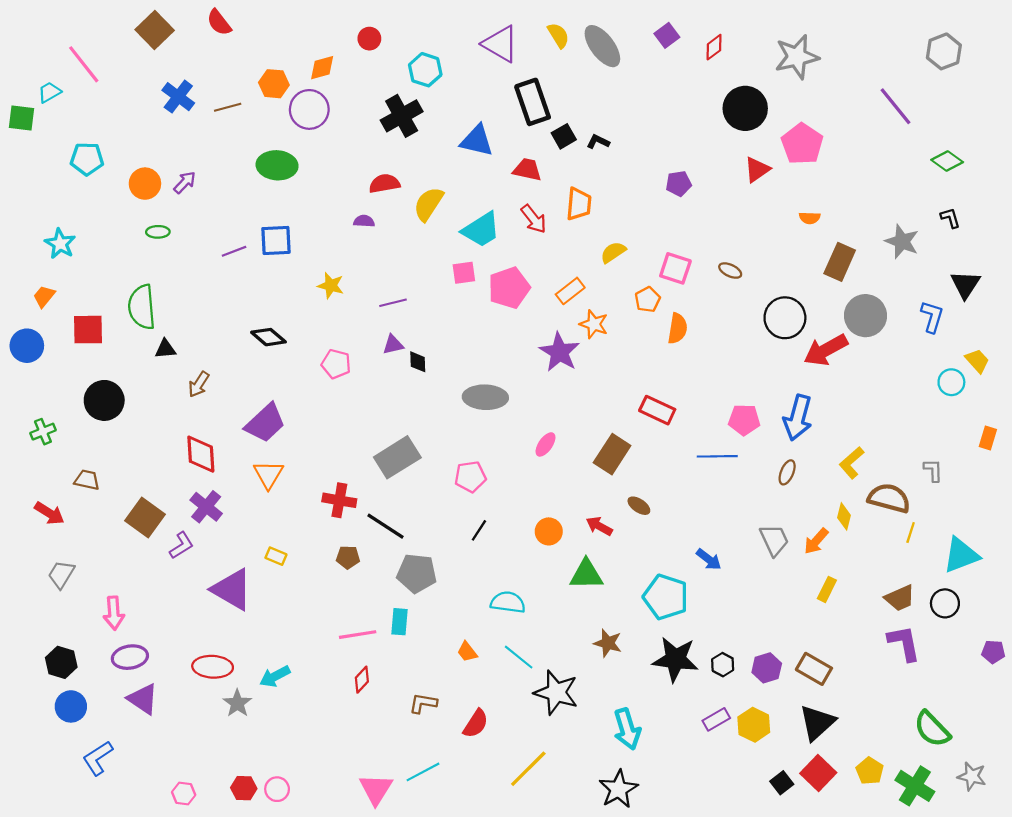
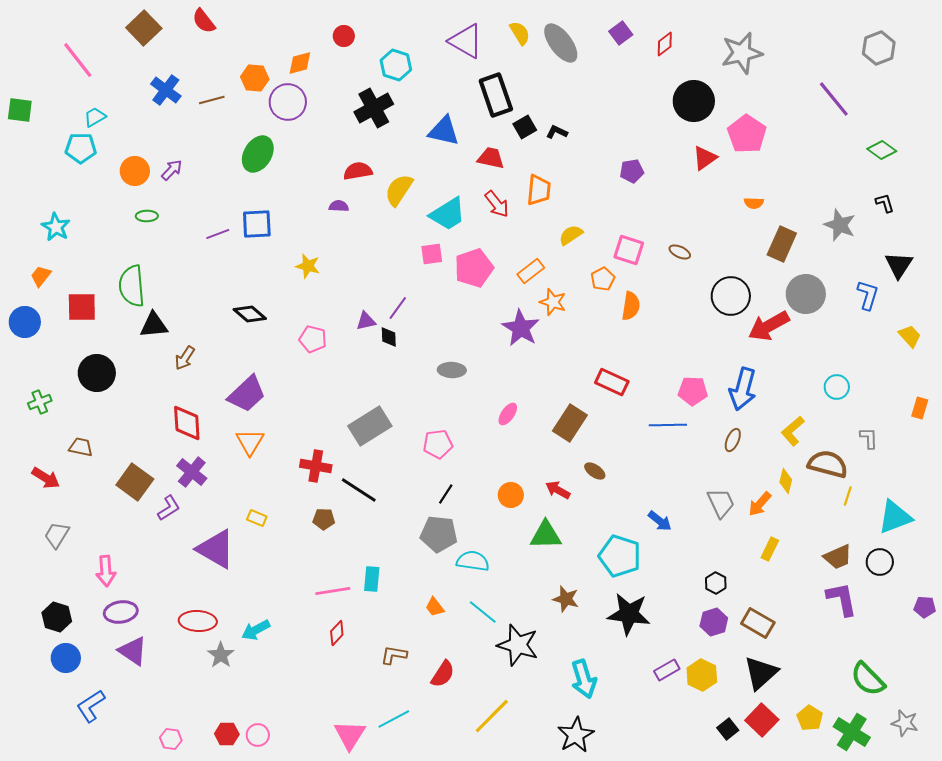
cyan trapezoid: (49, 92) -> (95, 117), moved
green ellipse: (277, 165) -> (258, 154), turned -63
purple line: (393, 303) -> (398, 308), moved, turned -40
black triangle: (165, 349) -> (154, 325), size x1.4
cyan circle: (951, 382) -> (837, 387), moved
gray ellipse: (485, 397) -> (452, 370), size x0.7
gray pentagon: (417, 573) -> (439, 534), moved
black hexagon: (723, 665) -> (716, 583), moved

